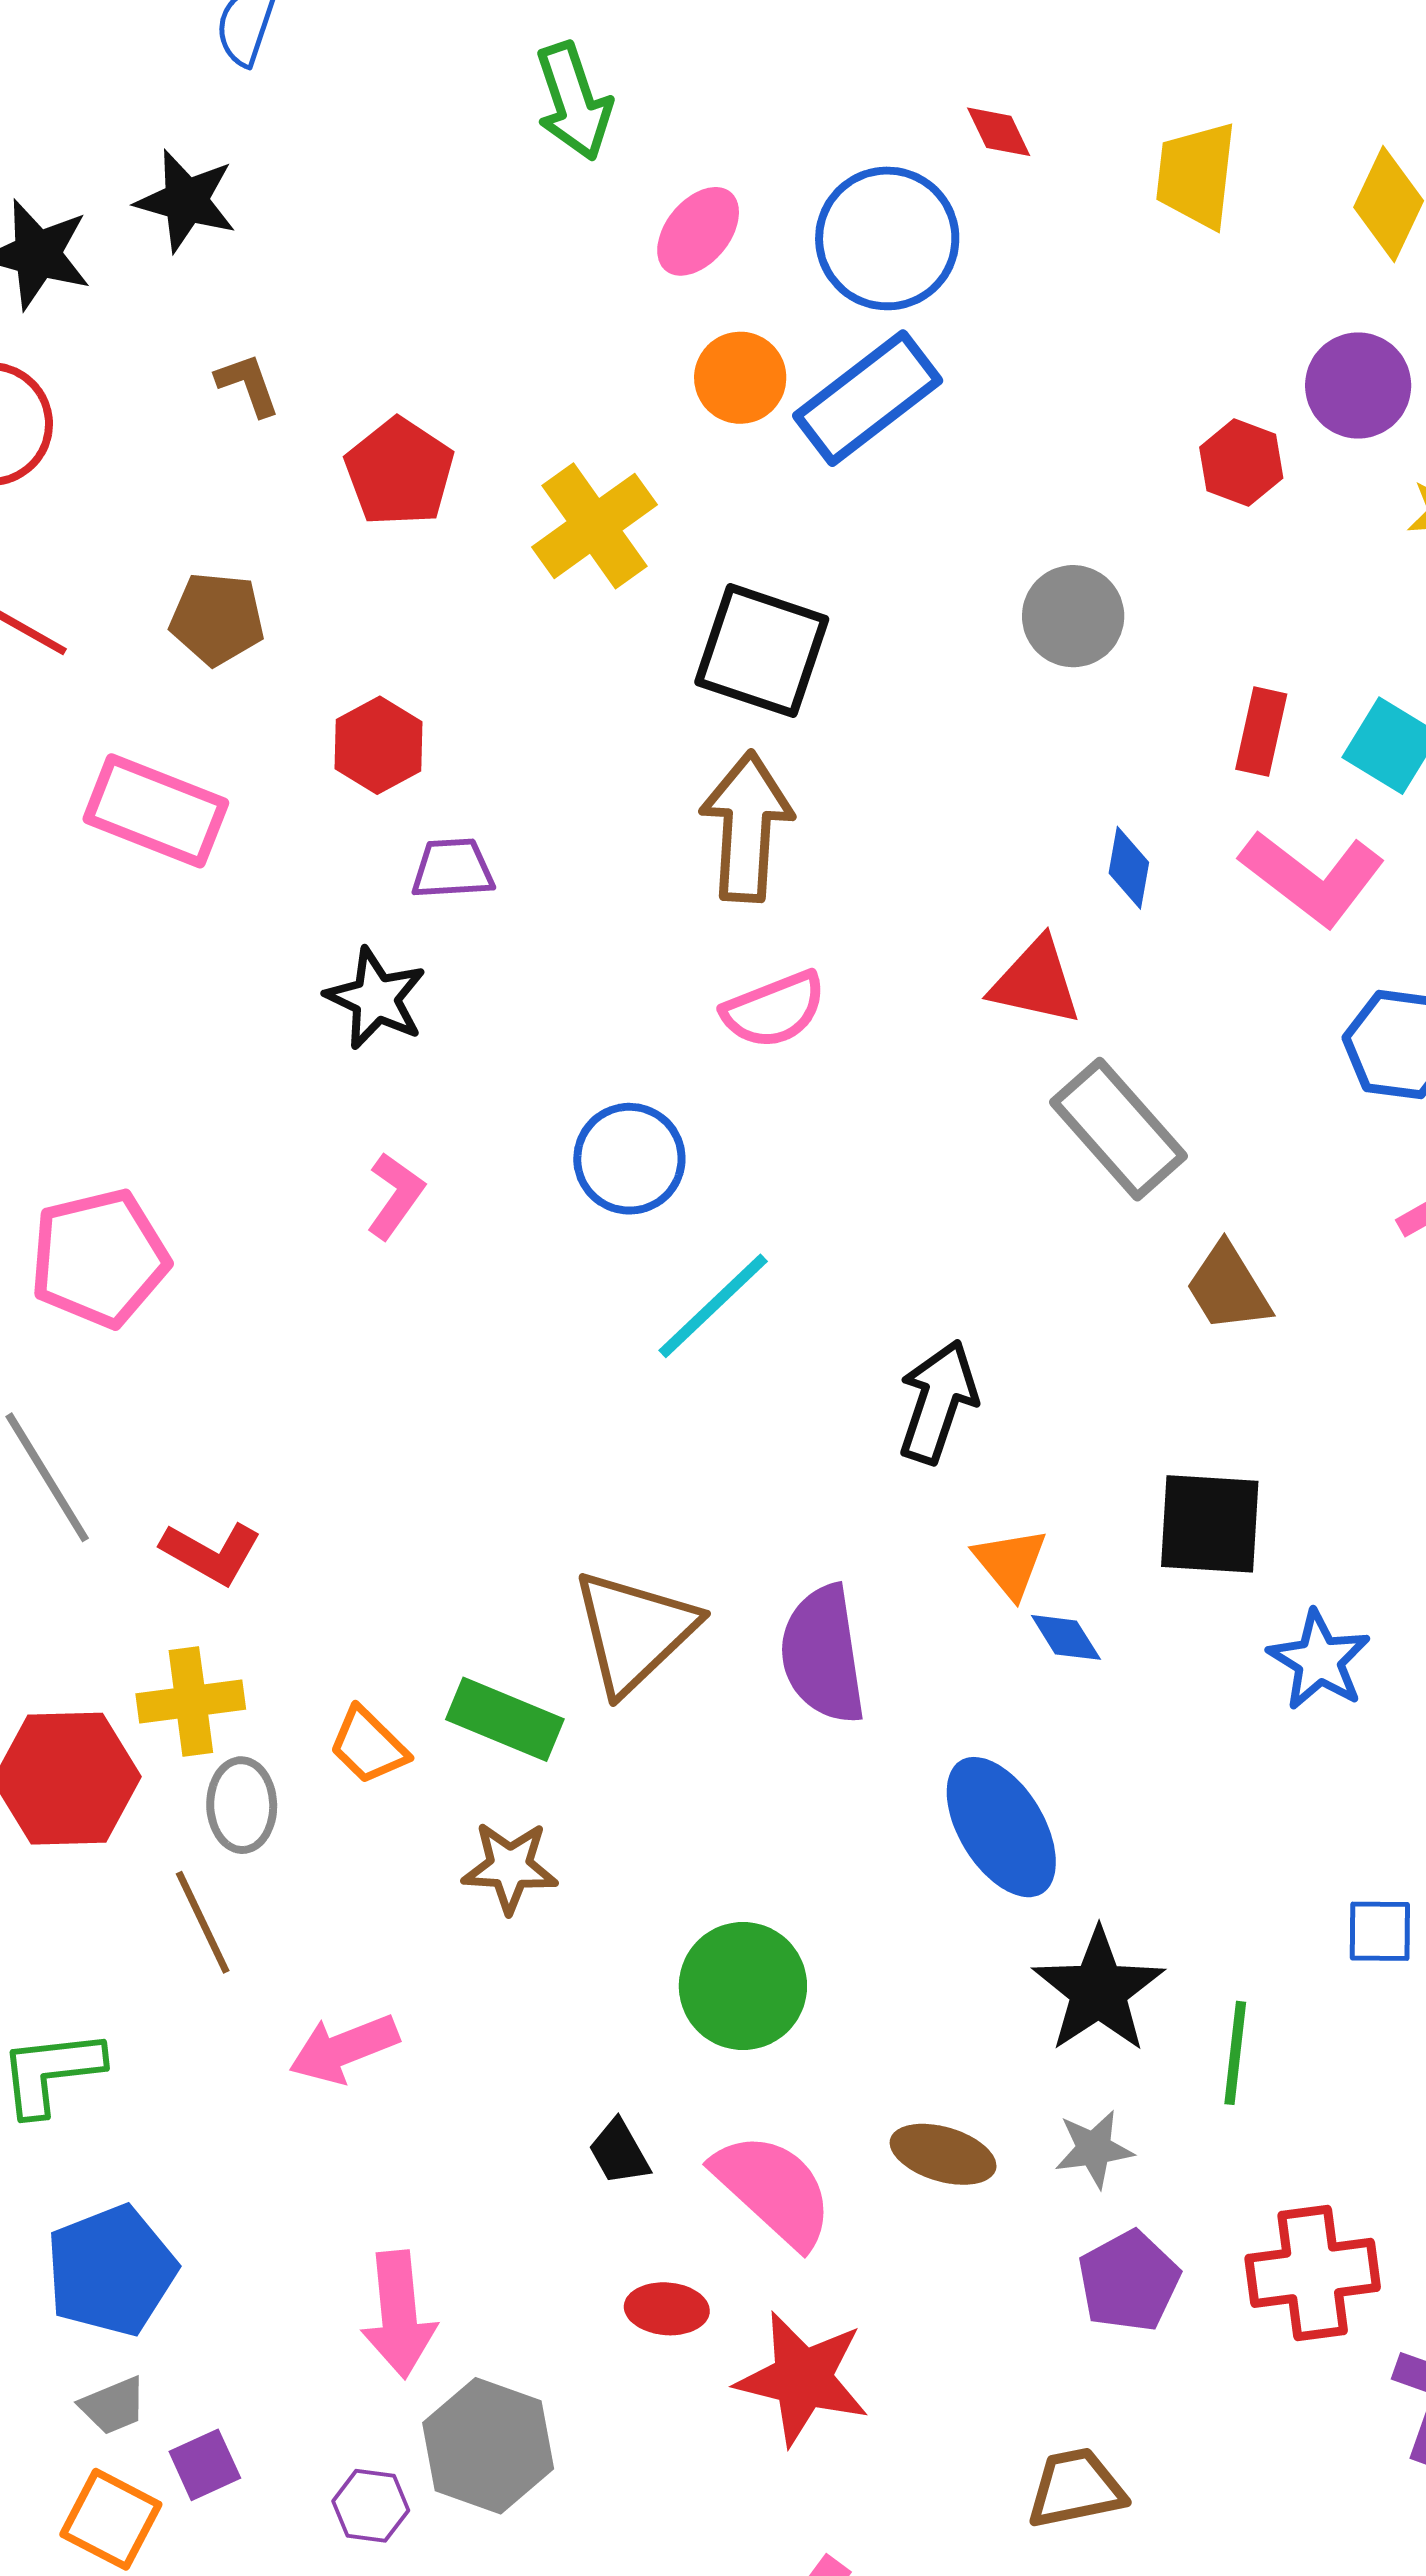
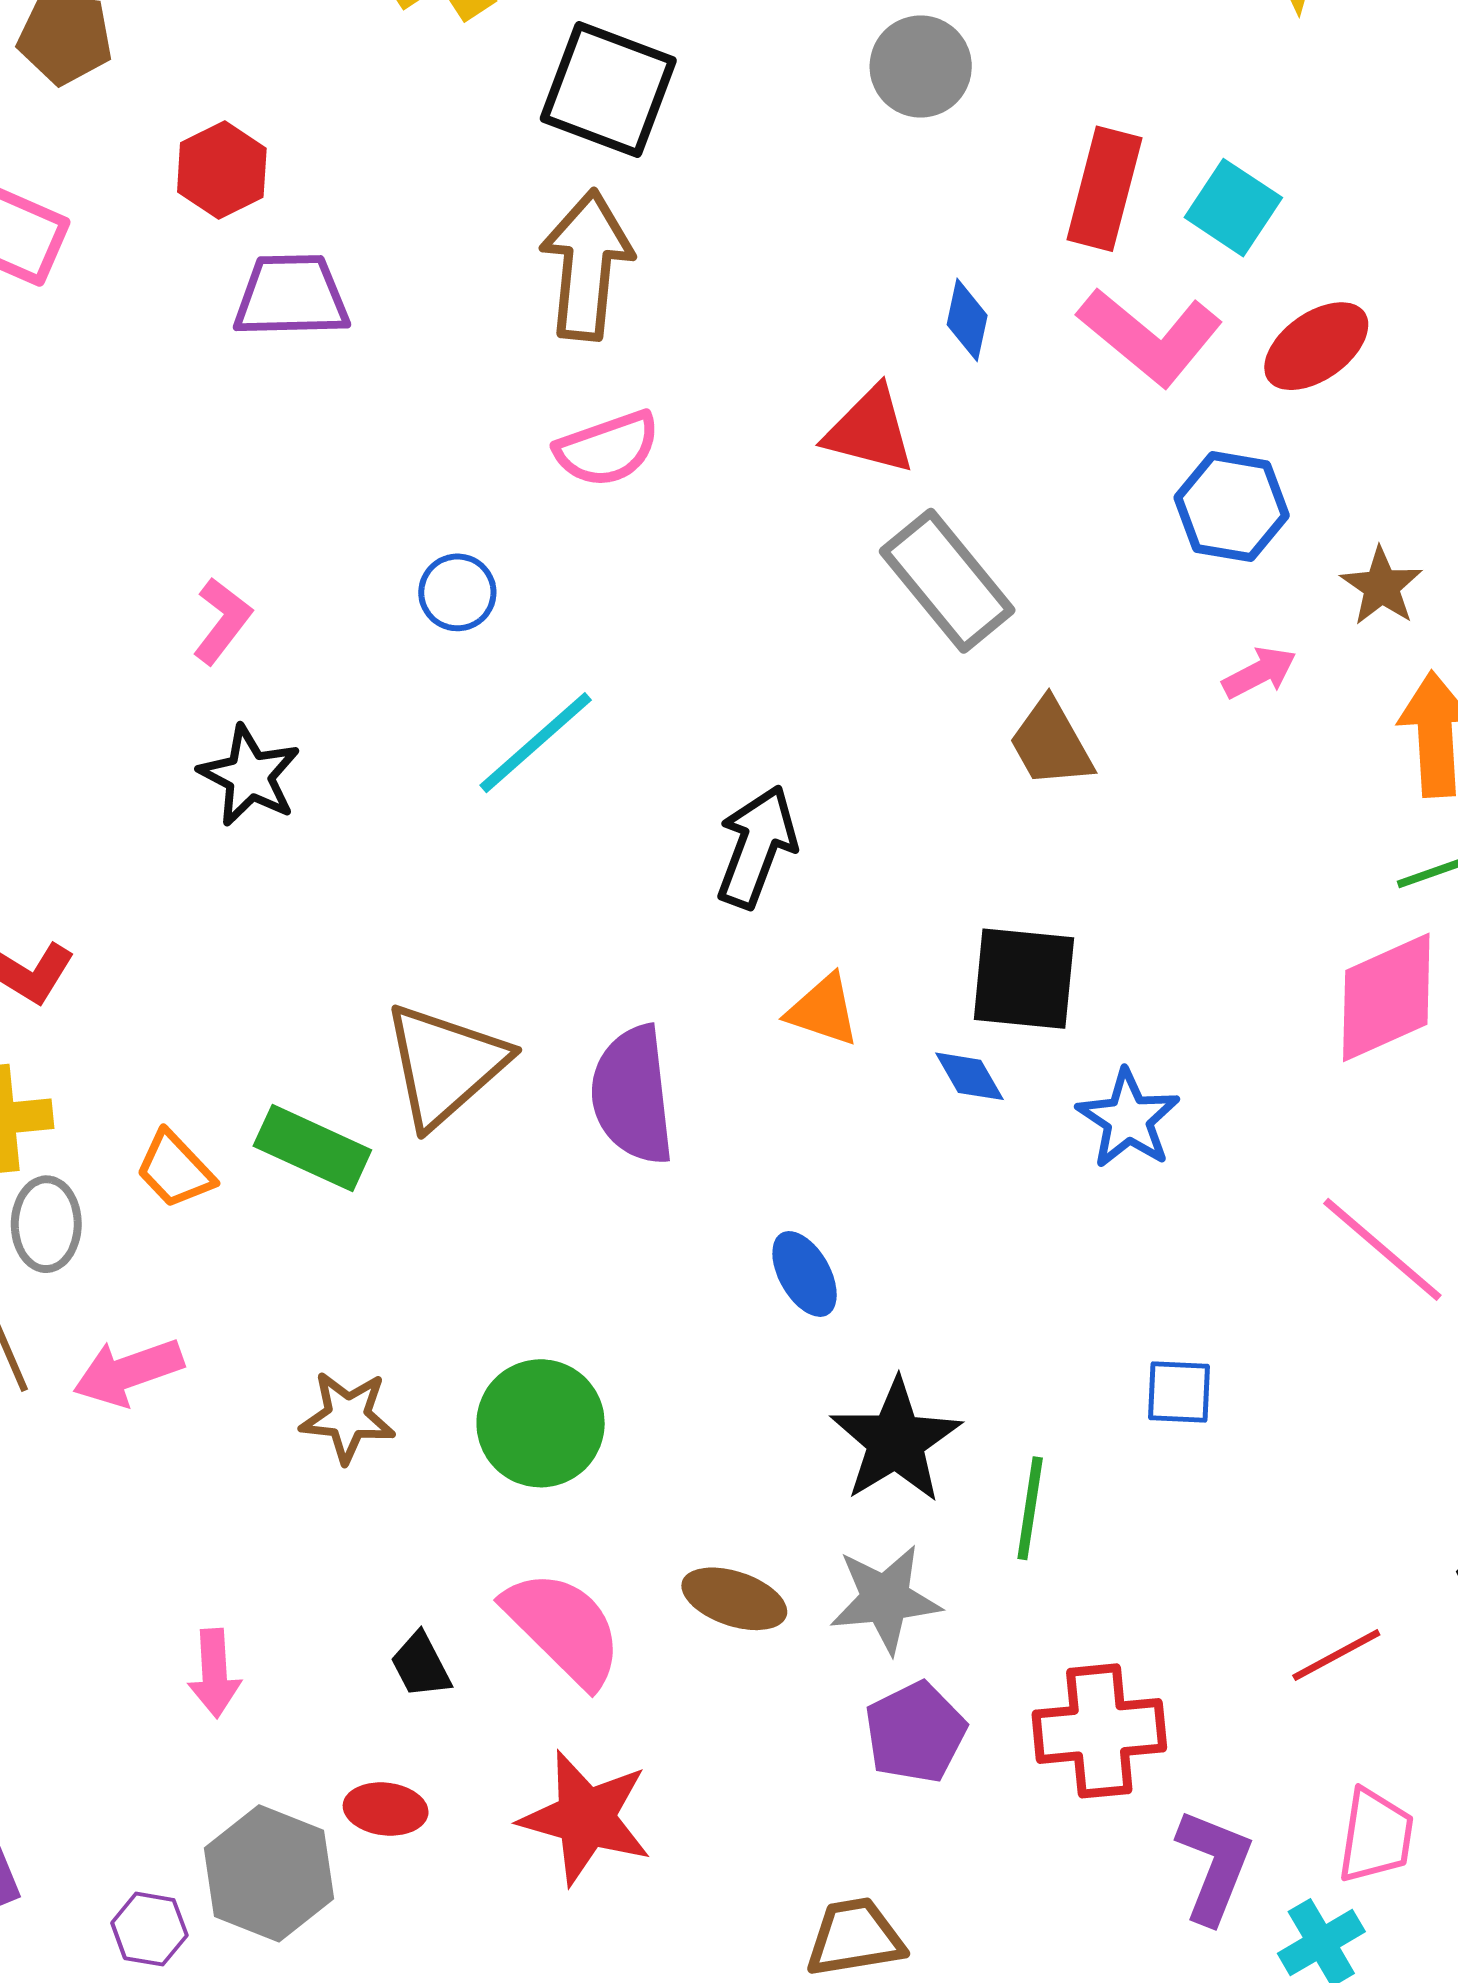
red rectangle: (1261, 732) -> (1104, 189), size x1.4
purple trapezoid: (453, 869) -> (291, 296), size x1.4
black star: (376, 998) -> (250, 776), moved
blue circle: (629, 1159) -> (457, 592), size x0.7
orange triangle: (1010, 1563) -> (823, 1010), turned -34
blue diamond: (1066, 1637) -> (970, 1076), moved
blue ellipse: (1001, 1827) -> (805, 1274), size x0.6
brown star: (510, 1867) -> (348, 1417), moved
pink arrow: (344, 2049) -> (128, 1372), moved
gray star: (1094, 2149) -> (885, 1599), size x1.4
black trapezoid: (619, 2152) -> (421, 1665), moved
red ellipse: (667, 2309) -> (386, 1809), moved
pink arrow: (399, 2314) -> (214, 1673), moved, size x0.7

